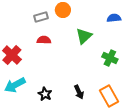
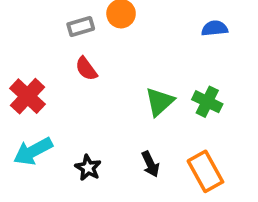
green triangle: (84, 36) -> (160, 102), moved
red semicircle: (44, 40) -> (86, 69), turned -128

